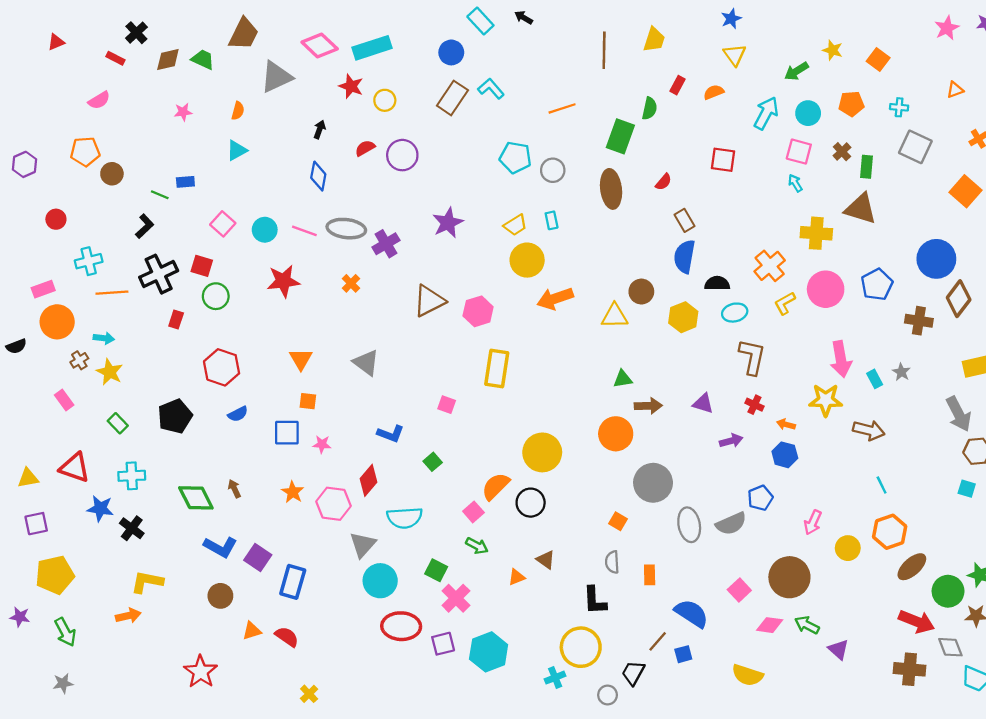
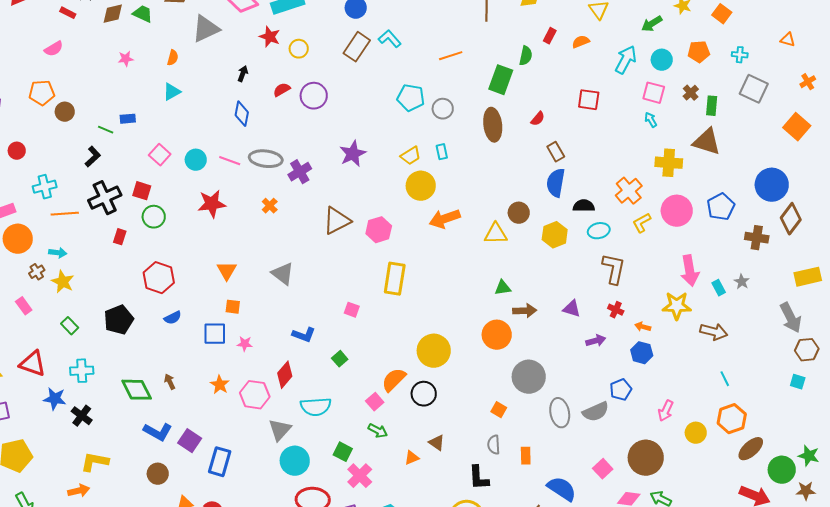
orange triangle: (955, 90) -> (788, 40), turned 35

